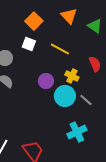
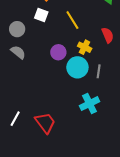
yellow line: (60, 49) -> (72, 20), turned 30
gray line: (86, 100) -> (99, 71), turned 56

